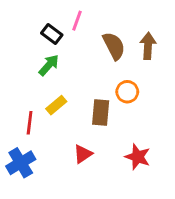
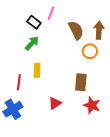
orange circle: (127, 92) -> (90, 51), moved
yellow rectangle: (56, 105) -> (37, 70), turned -48
brown rectangle: (101, 112) -> (81, 82), moved

